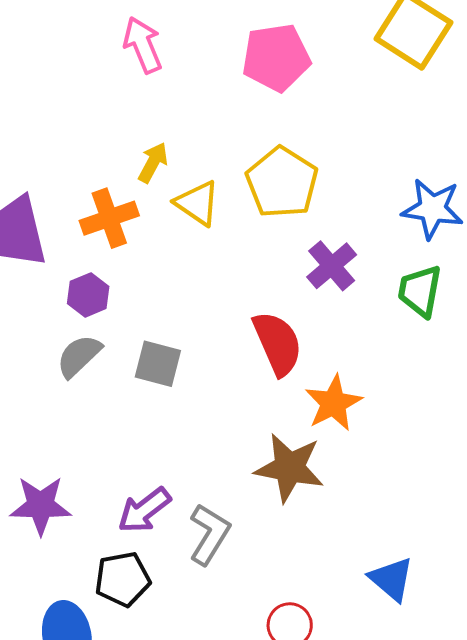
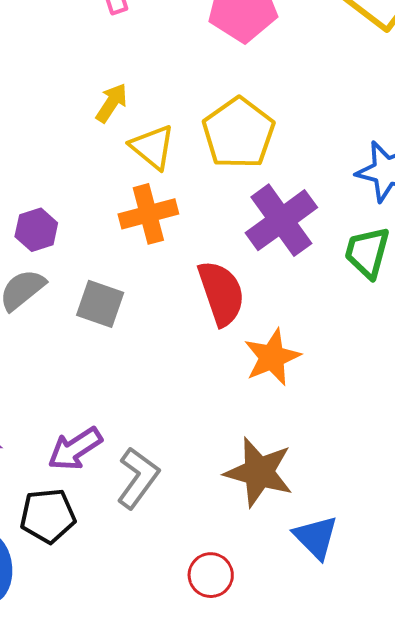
orange cross: (109, 218) -> (148, 214), moved
purple cross: (332, 266) -> (281, 220), size x1.4
brown star: (289, 468) -> (259, 472), moved

